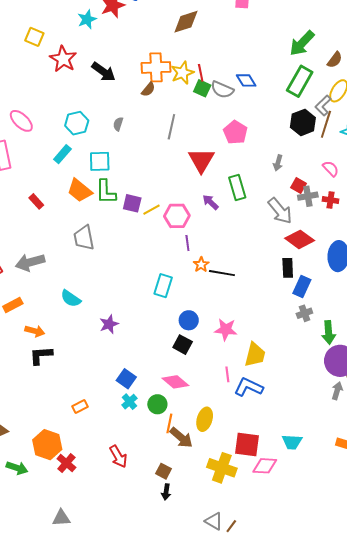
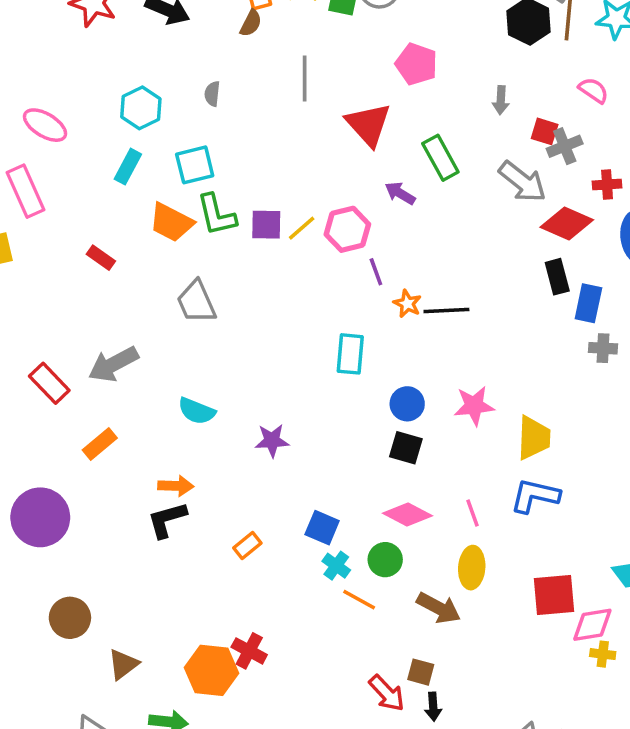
red cross: (331, 200) -> (607, 184), moved
gray cross: (304, 313) -> (603, 348), turned 35
purple star: (109, 324) -> (272, 441), turned 30
orange arrow: (35, 331) -> (176, 486), moved
pink line: (227, 374) -> (472, 513), moved
orange rectangle: (80, 407) -> (247, 546), moved
orange line: (169, 423) -> (359, 600), moved, turned -60
red arrow: (118, 457) -> (387, 693), moved
red cross: (66, 463) -> (249, 651), moved
yellow cross: (222, 468) -> (603, 654), moved, size x0.5

